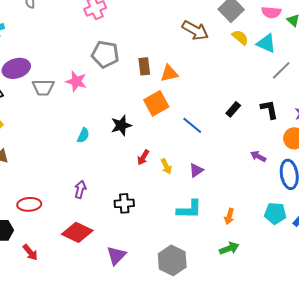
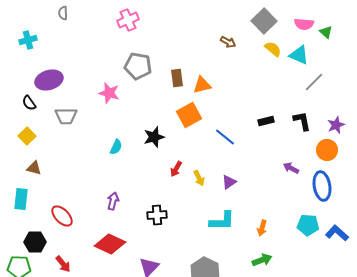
brown arrow: (195, 30) -> (228, 42), size x0.6
gray trapezoid: (43, 87) -> (66, 116), moved
black rectangle: (233, 109) -> (266, 121), turned 35
red ellipse: (29, 204) -> (62, 216), turned 50

